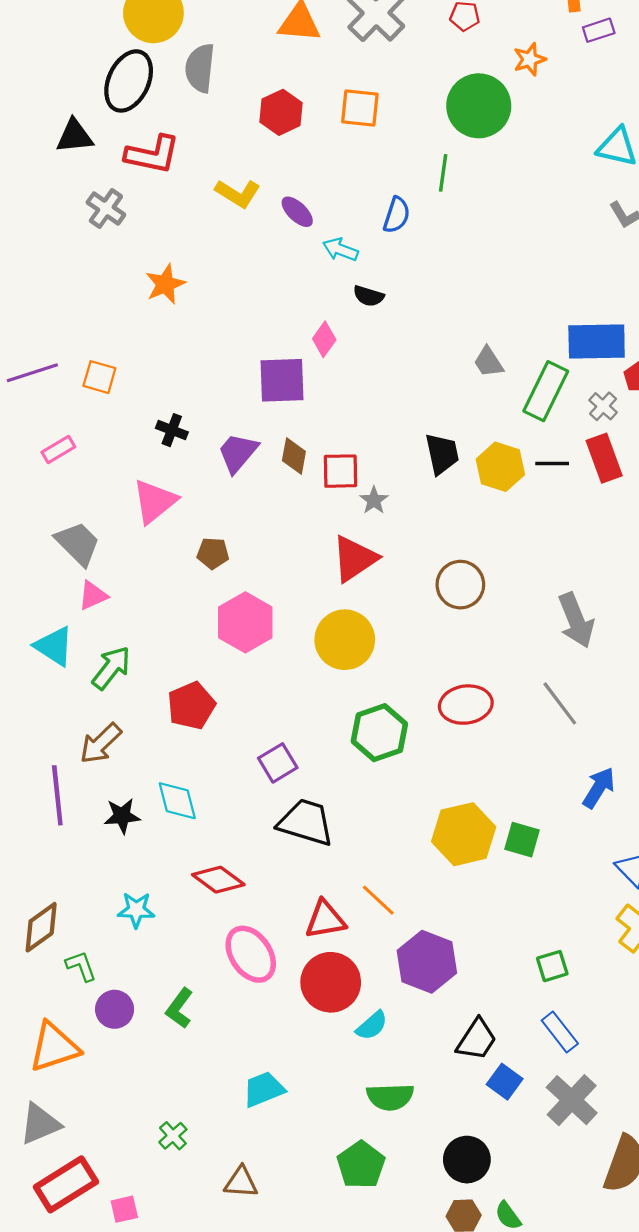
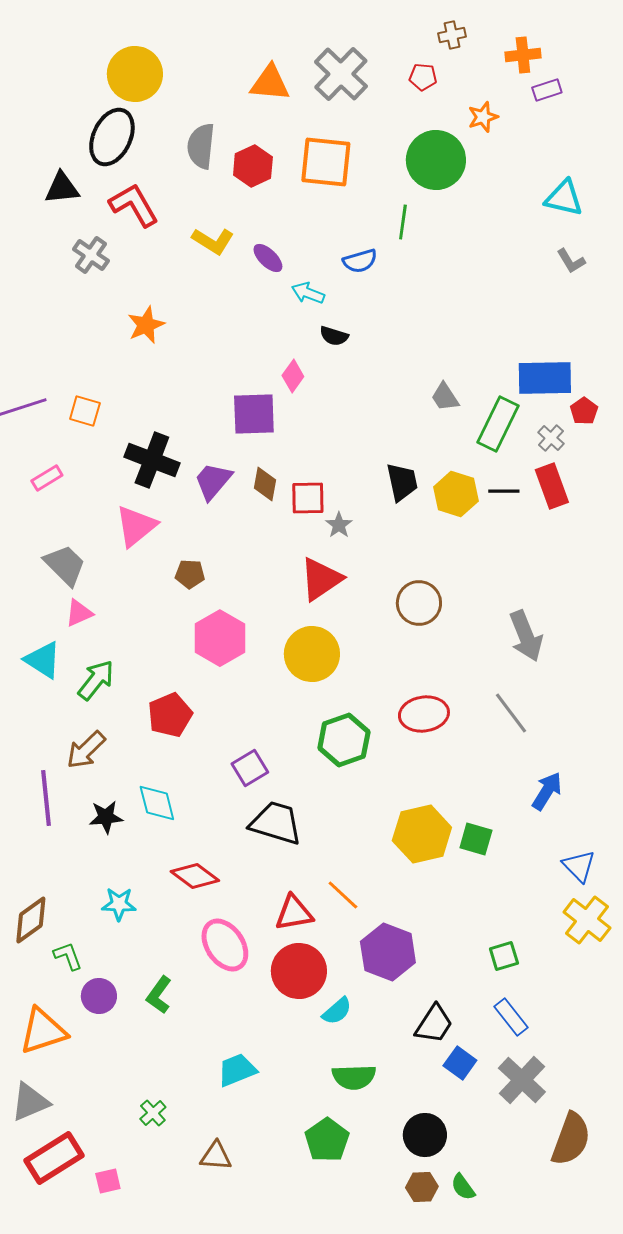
gray semicircle: (200, 68) -> (201, 146), moved
orange square: (360, 108) -> (326, 162), size x1.4
red L-shape: (152, 154) -> (134, 205), turned -132
blue semicircle: (397, 215) -> (360, 261), turned 56
black cross: (172, 430) -> (152, 460), size x1.8

